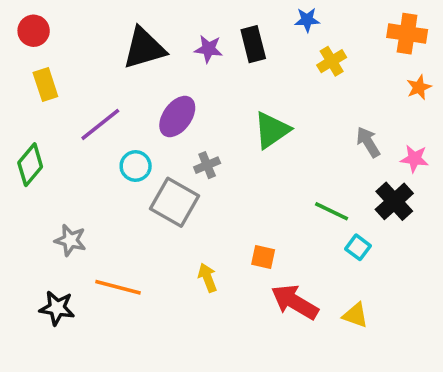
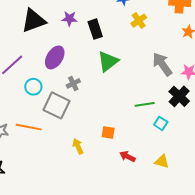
black rectangle: (253, 44) -> (95, 29), moved
gray arrow: (368, 142) -> (162, 64), size x1.4
green line: (332, 211) -> (145, 104), turned -30
orange line: (118, 287) -> (29, 127), moved
red arrow: (295, 302) -> (128, 156), size x0.6

